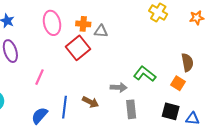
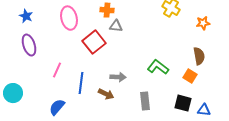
orange star: (197, 18) -> (203, 23), moved
orange cross: (83, 24) -> (107, 10), moved
gray arrow: (119, 87) -> (118, 77), moved
blue line: (64, 107) -> (81, 83), moved

